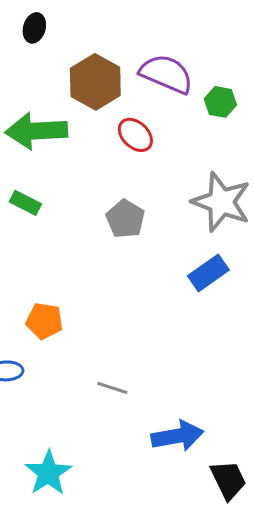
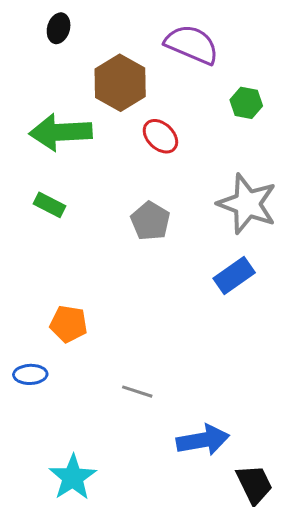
purple semicircle: (166, 74) -> (192, 44), moved

